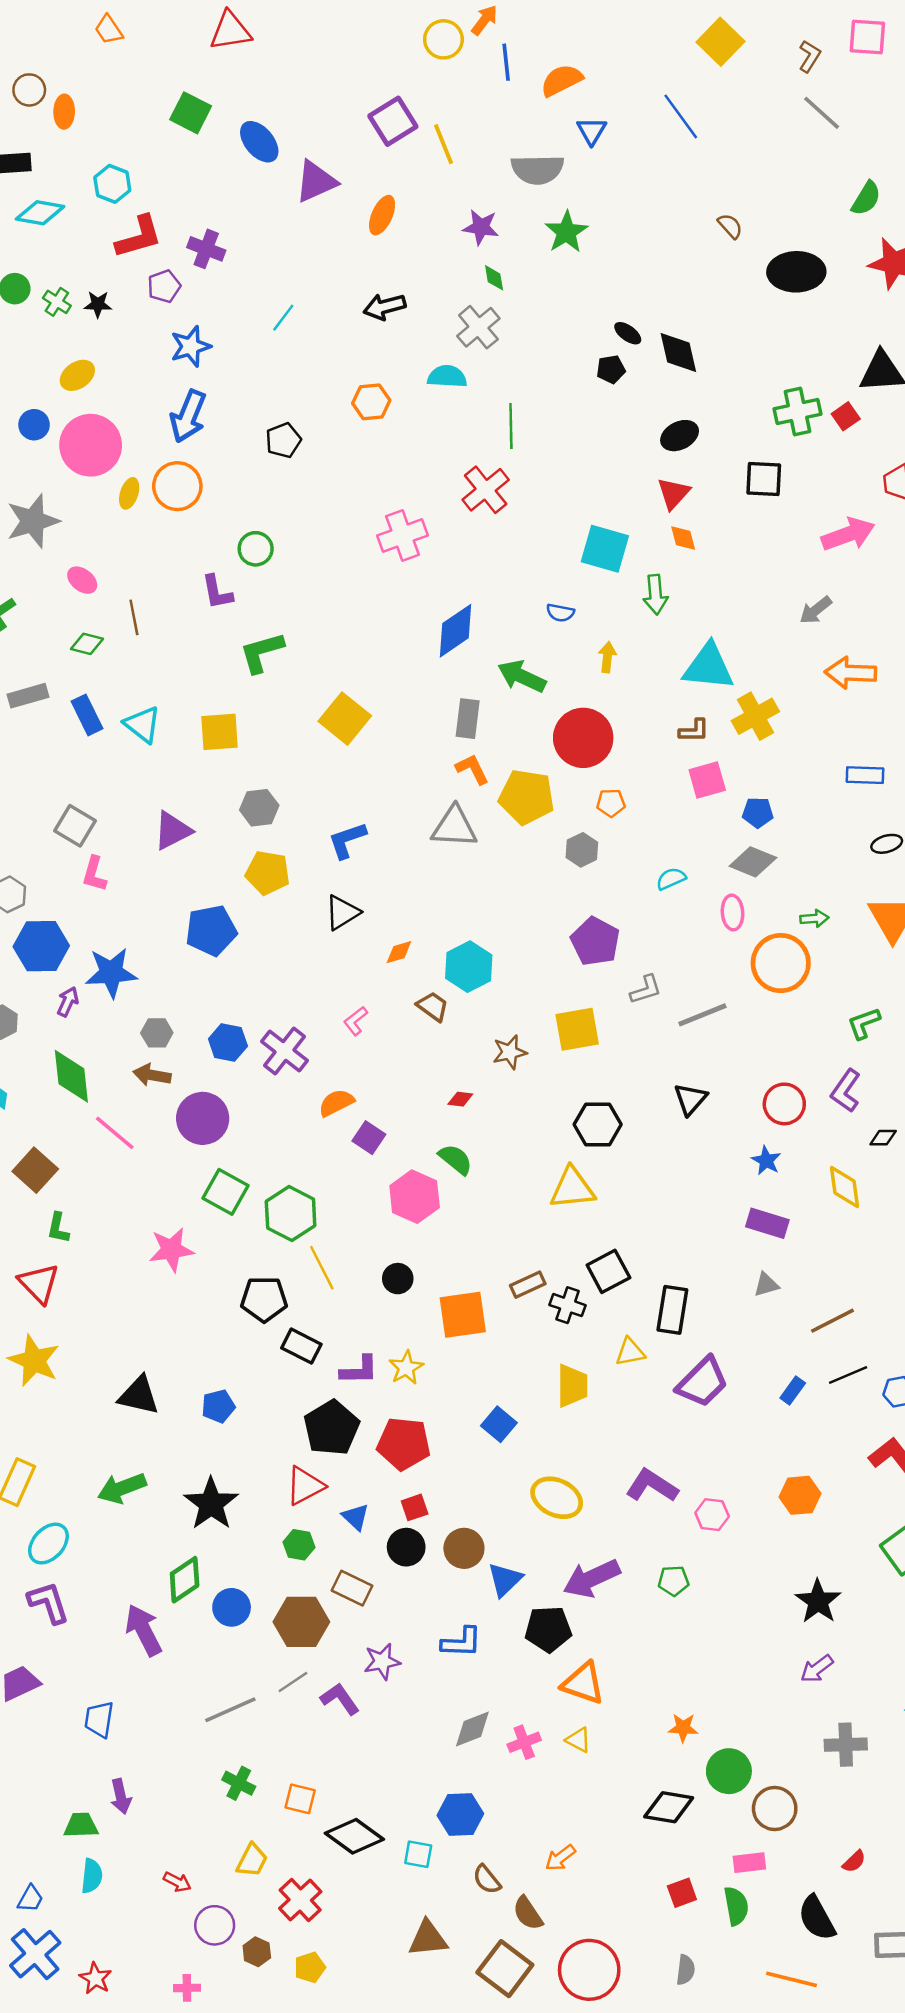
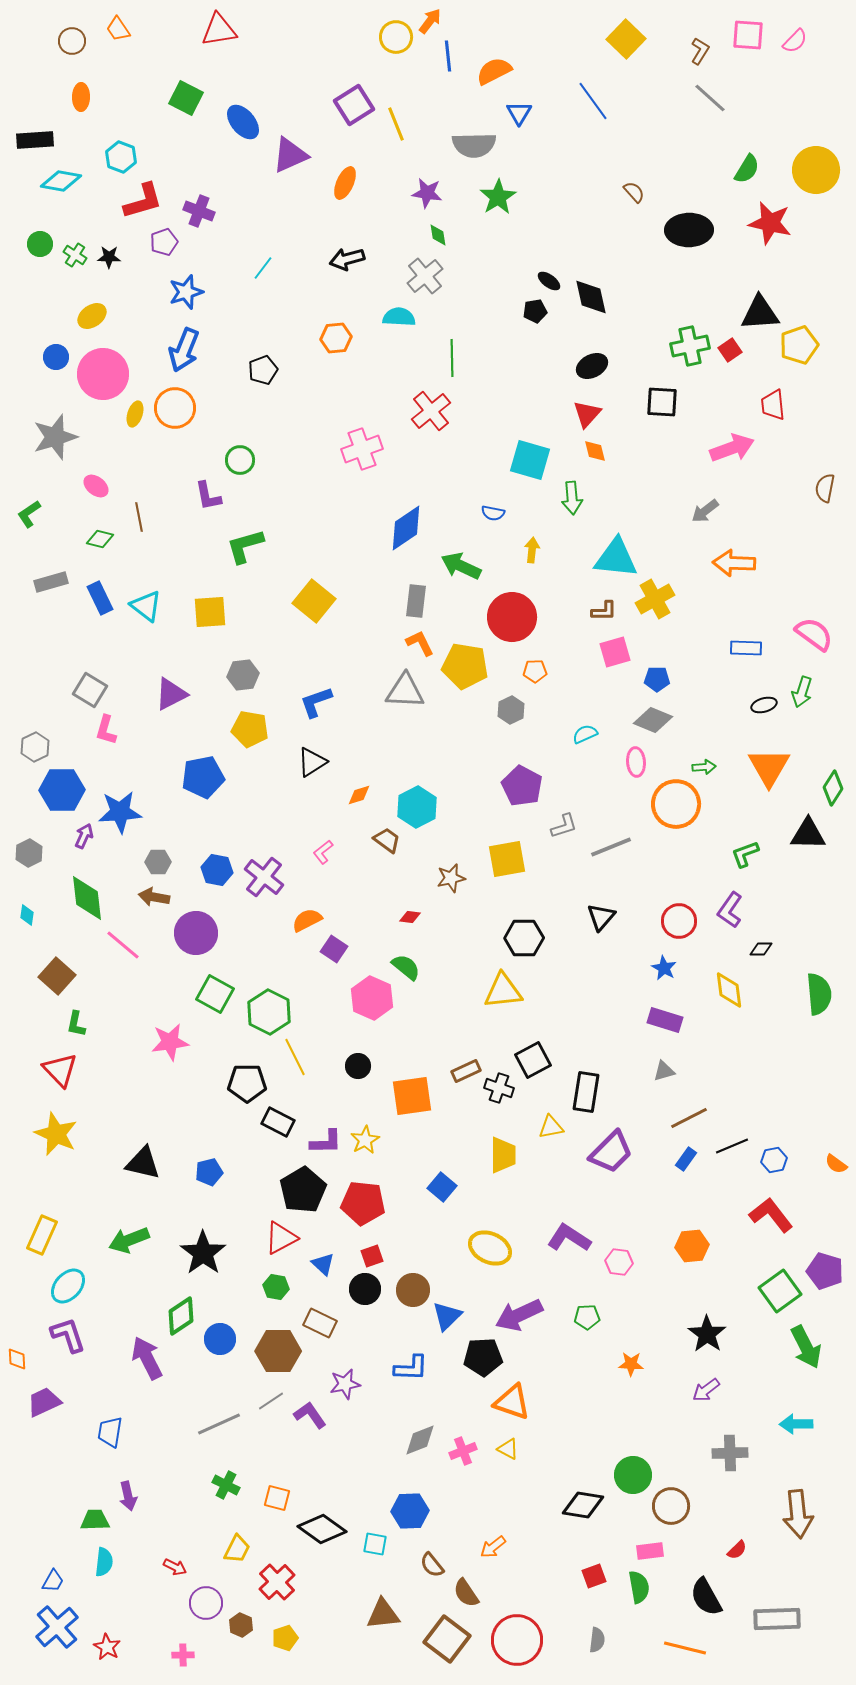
brown circle: (29, 90) -> (72, 41), moved
brown line: (832, 1321) -> (689, 1118), moved
orange star: (683, 1728) -> (631, 1364), moved

